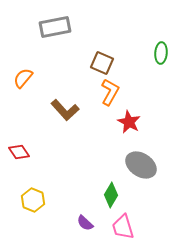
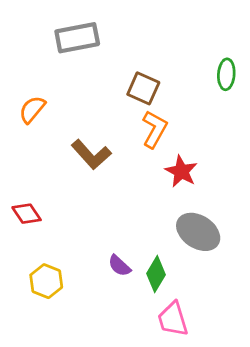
purple semicircle: (85, 223) -> (119, 266), moved

